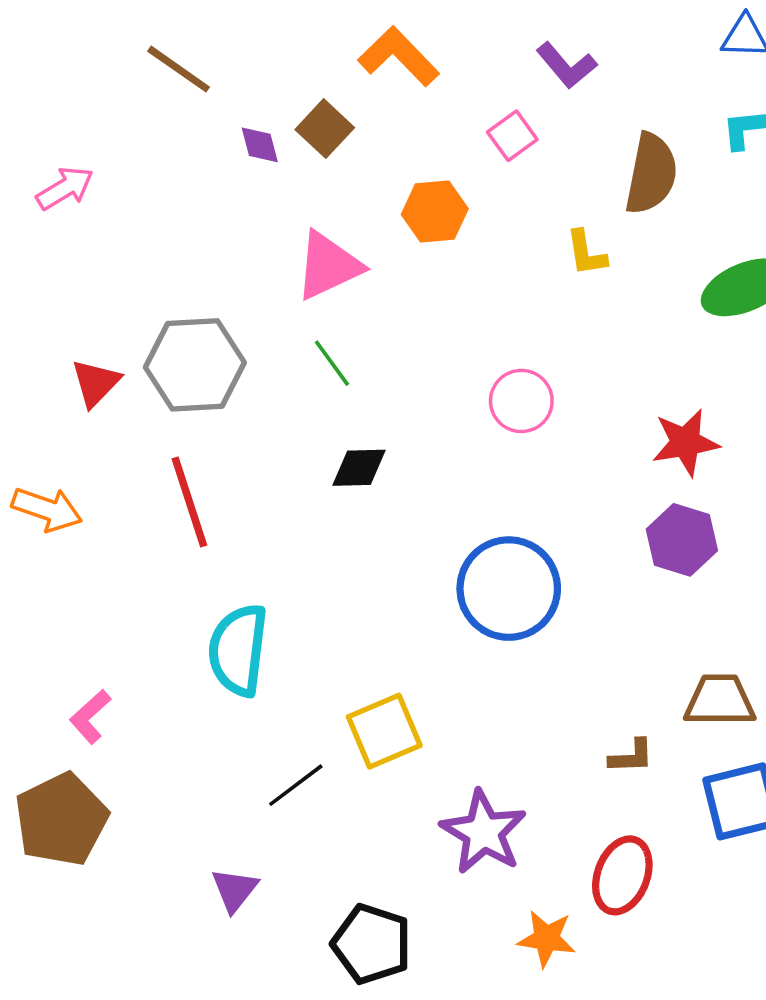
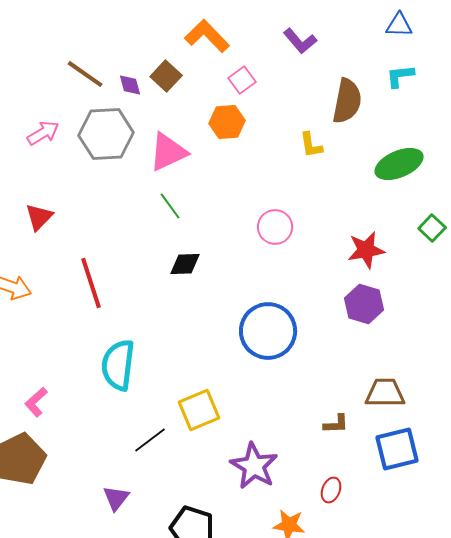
brown line: (179, 69) -> (85, 74), moved
pink square: (512, 136) -> (242, 80), moved
pink arrow: (65, 188) -> (43, 133), moved
gray hexagon: (195, 365) -> (106, 134), moved
red ellipse: (622, 875) -> (331, 490), size x0.6

